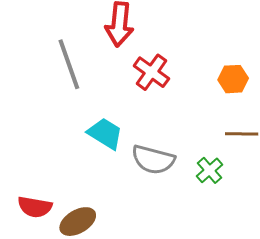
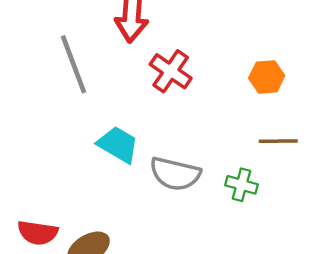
green cross: (209, 170) -> (241, 185), turned -32

